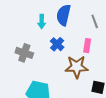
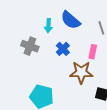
blue semicircle: (64, 15) -> (71, 20), turned -65
gray cross: (24, 53) -> (30, 46), moved

